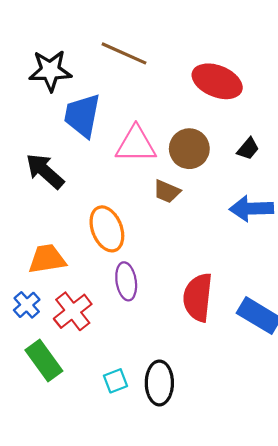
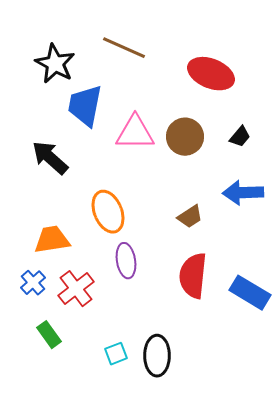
black star: (50, 71) -> (55, 64), turned 30
brown trapezoid: (167, 191) -> (190, 217), moved, turned -56
green rectangle: (44, 360) -> (49, 335), size x0.7

